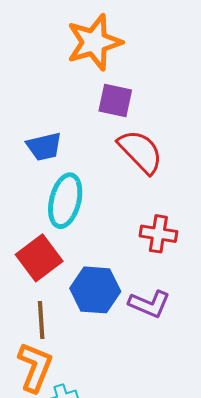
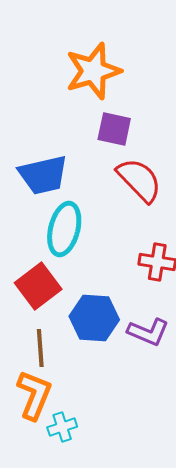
blue trapezoid: (44, 147) -> (43, 175), size x1.4

